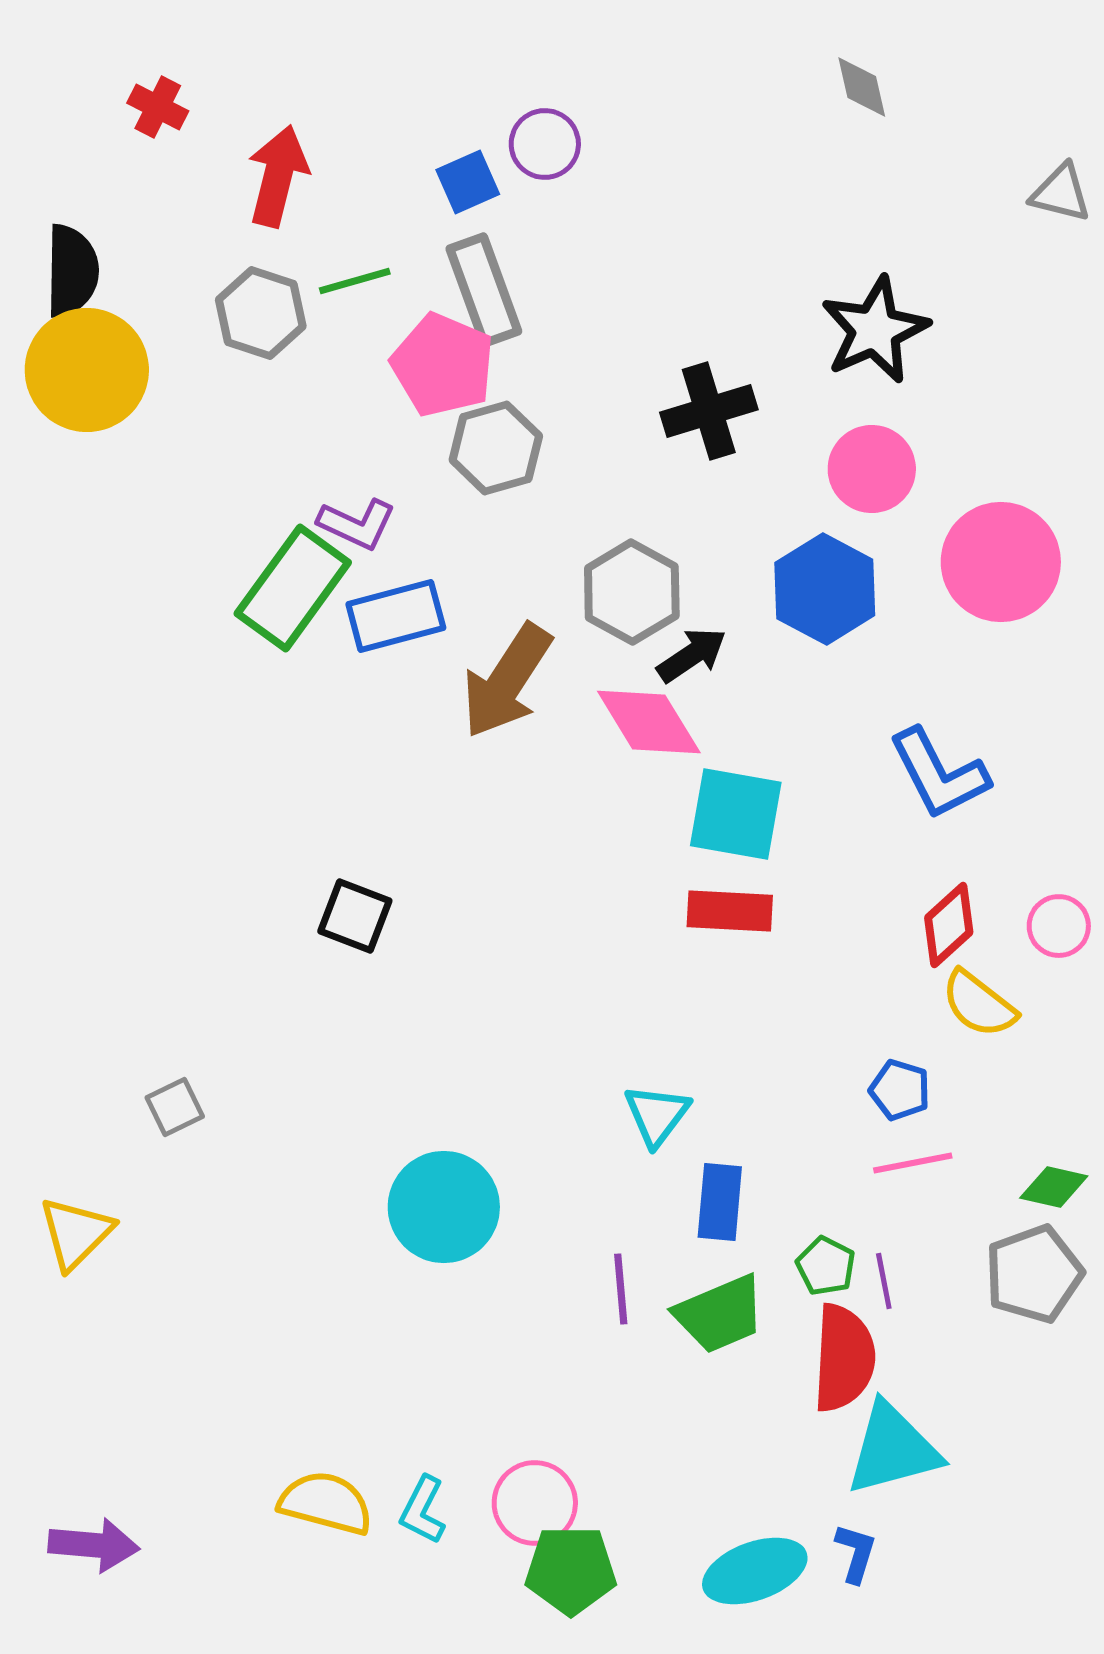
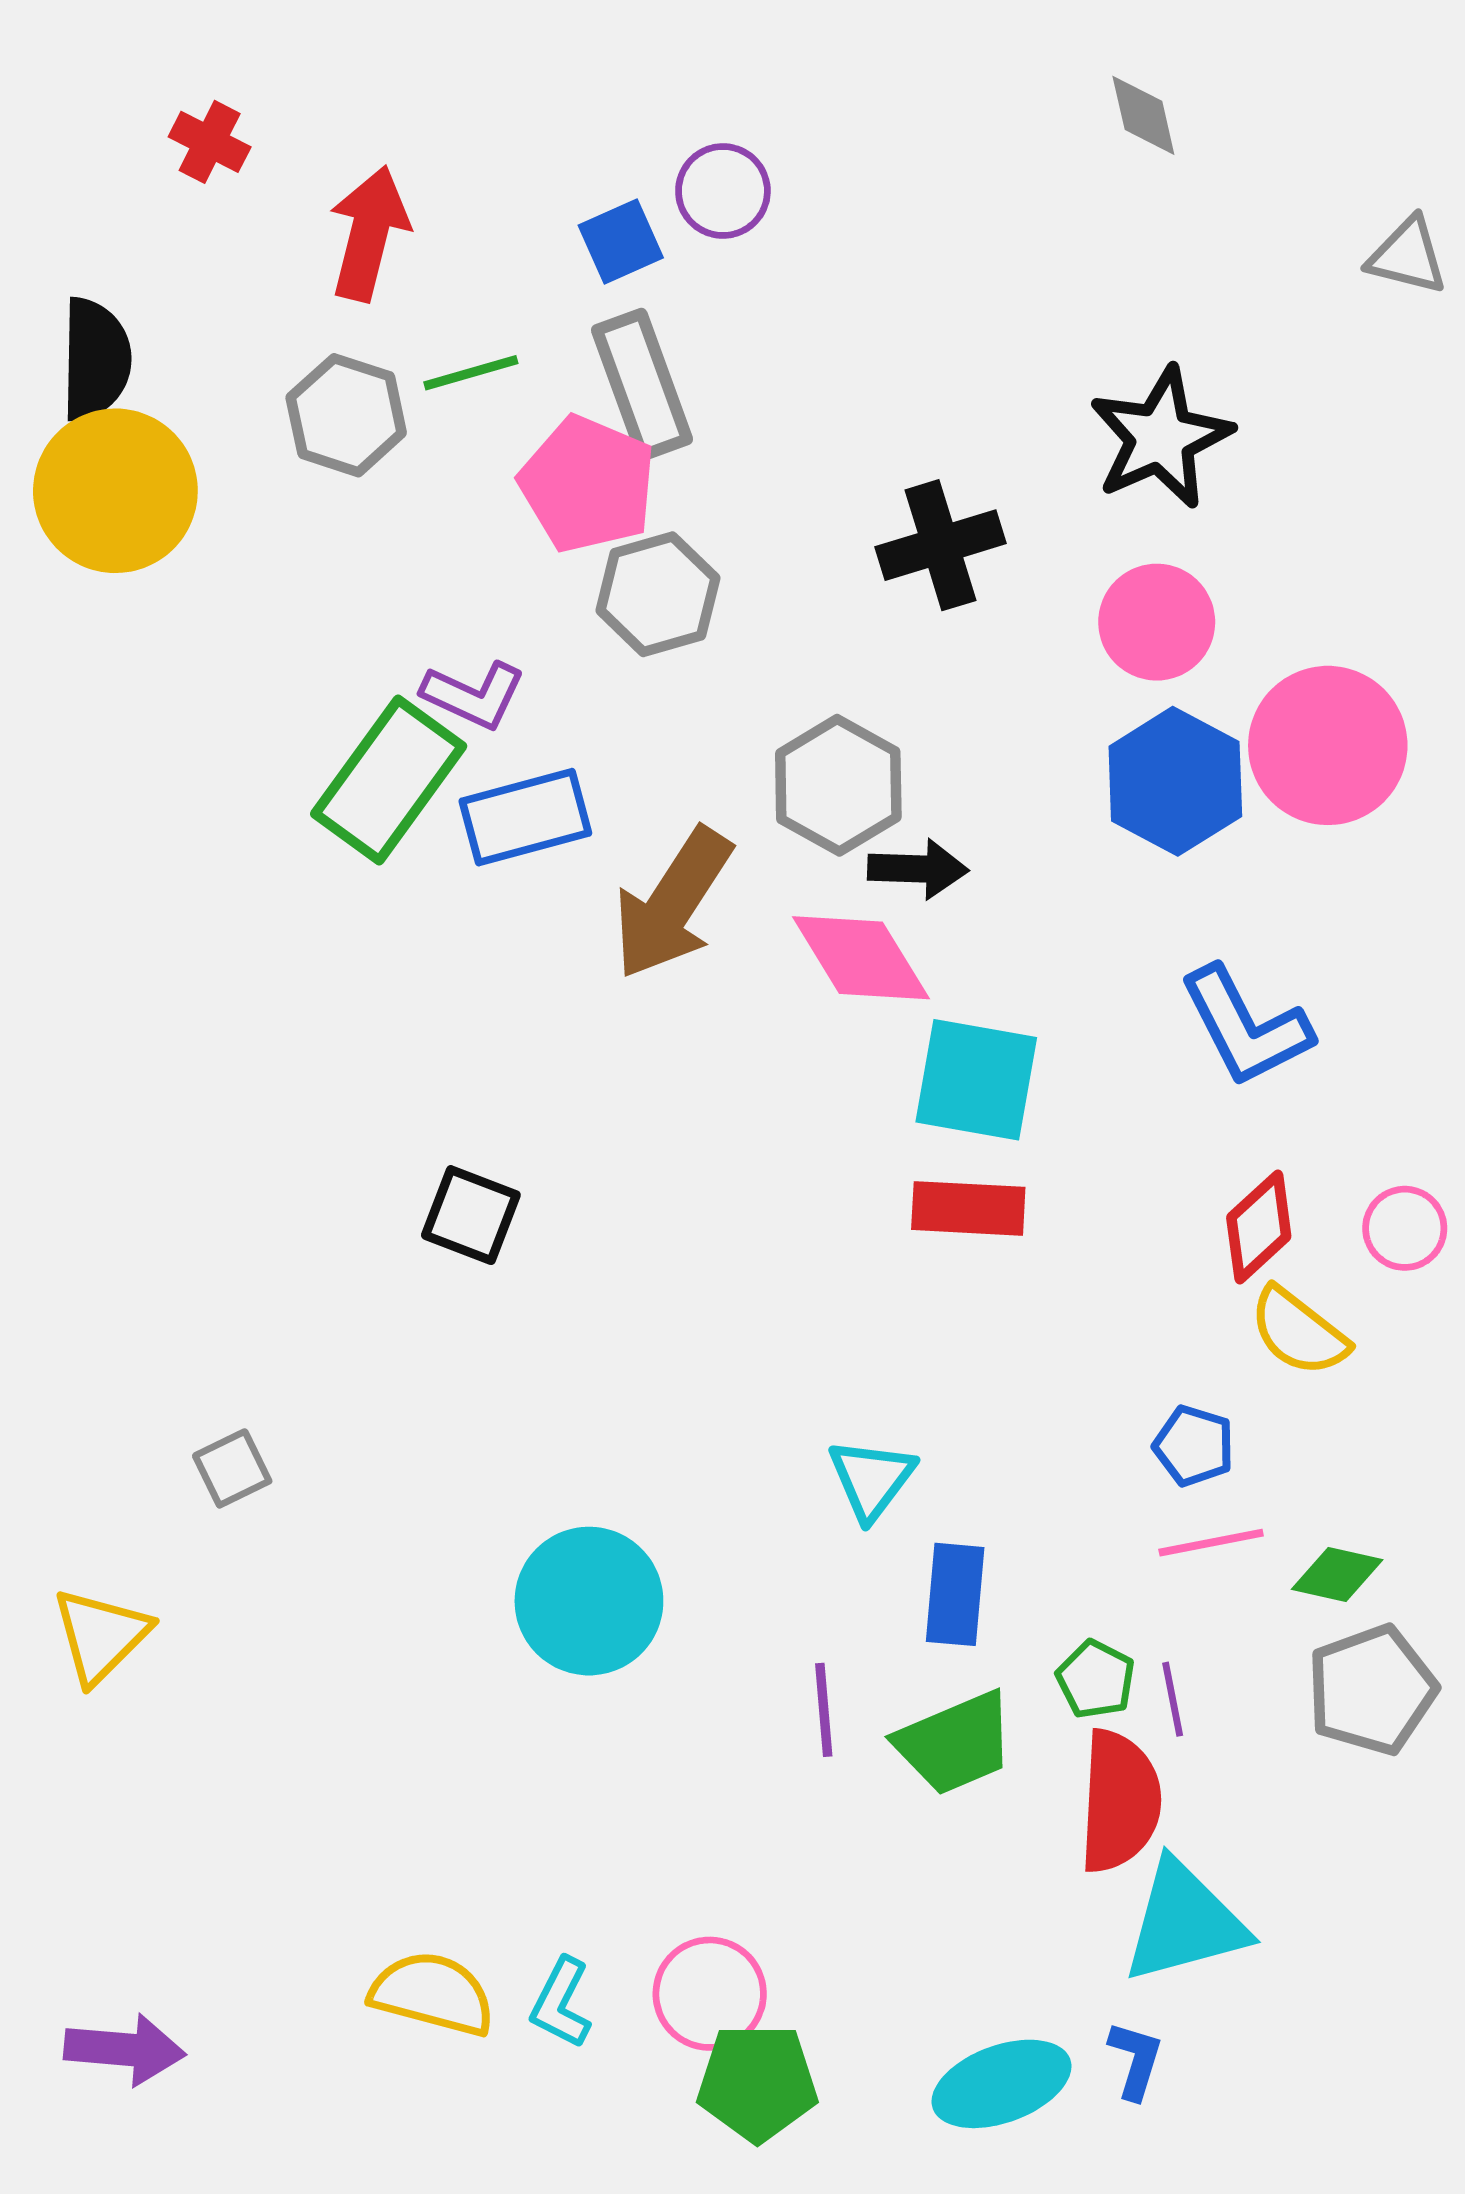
blue hexagon: (825, 589) -> (1175, 781), moved
black arrow: (692, 655) -> (918, 869), turned 36
green diamond: (1054, 1187) -> (1337, 1575), moved

